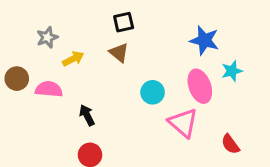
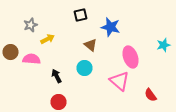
blue star: (204, 40) -> (110, 27), moved
brown triangle: (119, 53) -> (90, 45), moved
cyan star: (232, 71) -> (164, 45), moved
cyan circle: (153, 92) -> (84, 68), moved

